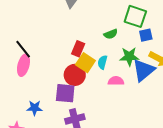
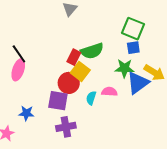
green semicircle: (111, 34) -> (92, 51), moved, size x1.6
blue square: (146, 35) -> (133, 48), moved
cyan semicircle: (102, 62) -> (91, 98), moved

